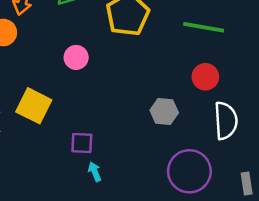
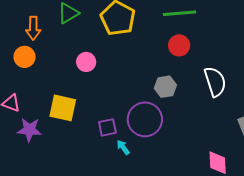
red circle: (205, 77) -> (179, 45), moved
purple circle: (189, 171) -> (145, 119), moved

